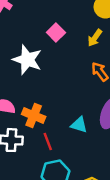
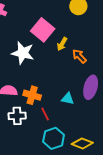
pink square: (56, 33) -> (43, 30), size x1.6
yellow arrow: (95, 38) -> (62, 44), moved

